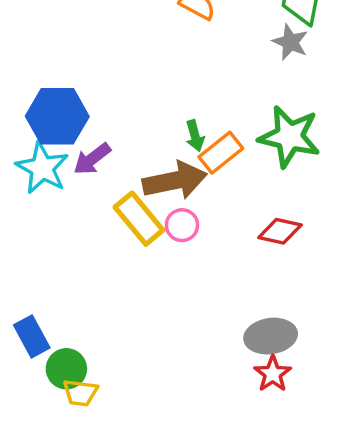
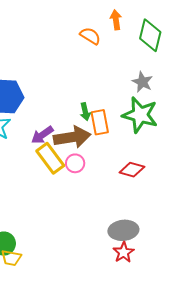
gray star: (290, 42) -> (142, 82), moved
orange rectangle: (221, 153) -> (100, 122), turned -65
purple arrow: (92, 159) -> (42, 135), moved

